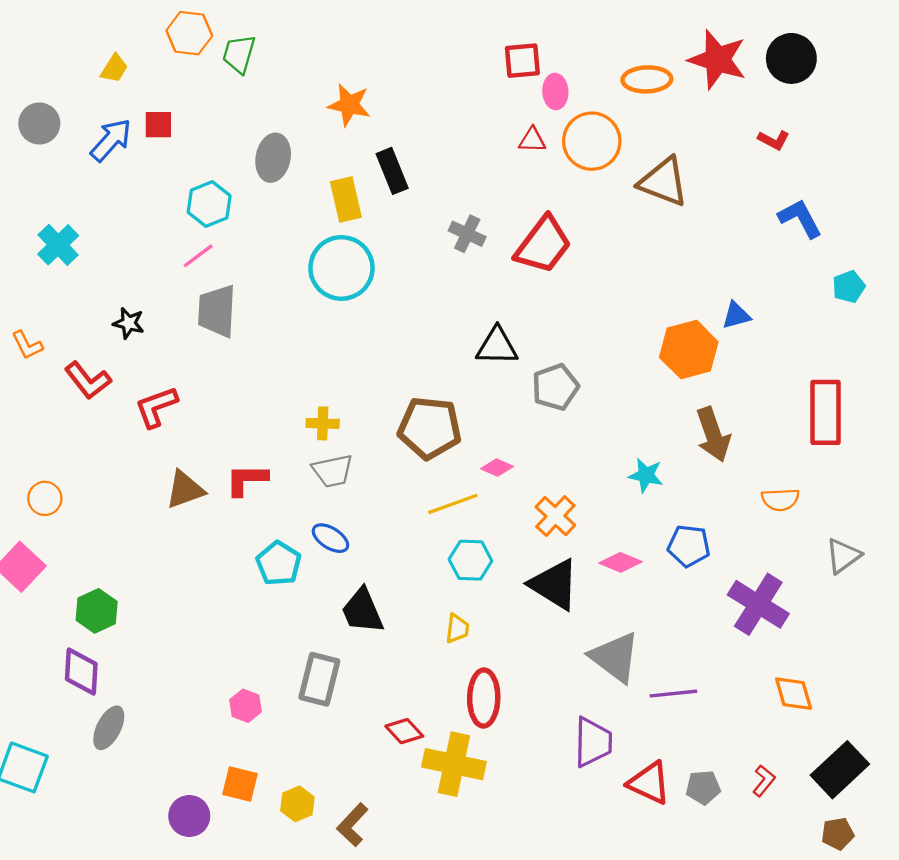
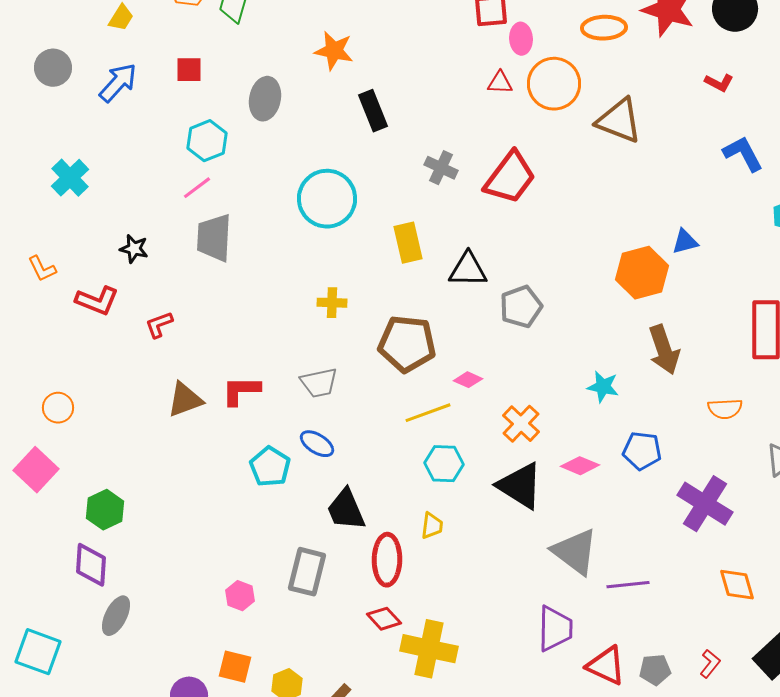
red square: (158, 125) -> (189, 70), moved
yellow rectangle: (346, 200) -> (408, 243), moved
red L-shape: (88, 380) -> (97, 301), turned -30
red L-shape: (156, 407) -> (159, 325), size x0.7
yellow cross: (323, 423) -> (332, 303), moved
red ellipse: (484, 698) -> (387, 560), moved

